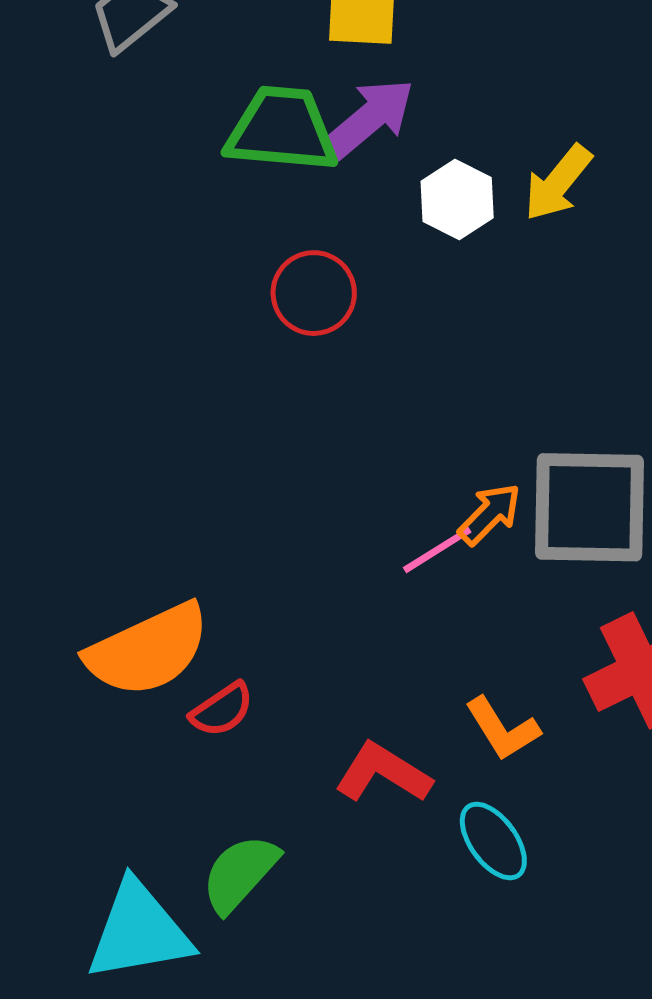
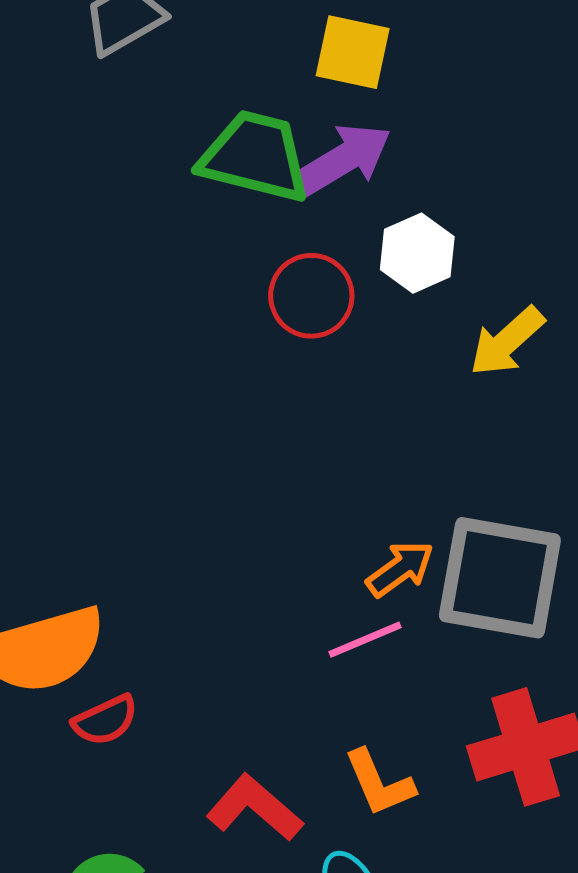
yellow arrow: (558, 183) -> (507, 341), moved
red circle: (314, 293) -> (311, 296), moved
pink line: (437, 550) -> (365, 640), moved

